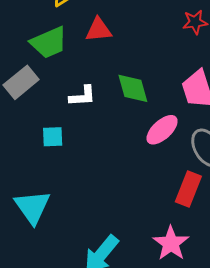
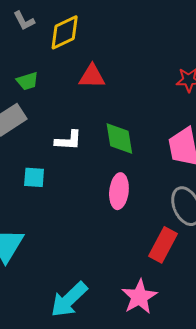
green trapezoid: (49, 43) -> (27, 81), moved, size x0.6
pink ellipse: (162, 130) -> (119, 191), moved, turned -48

